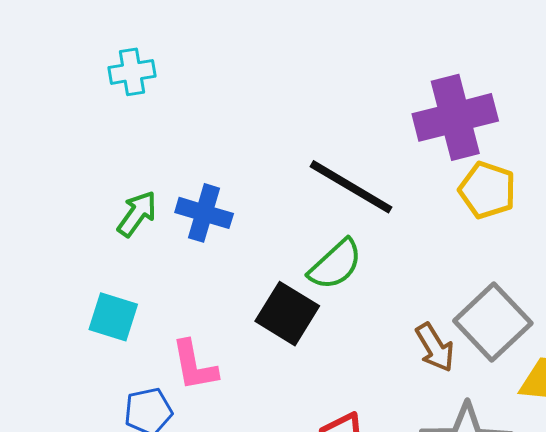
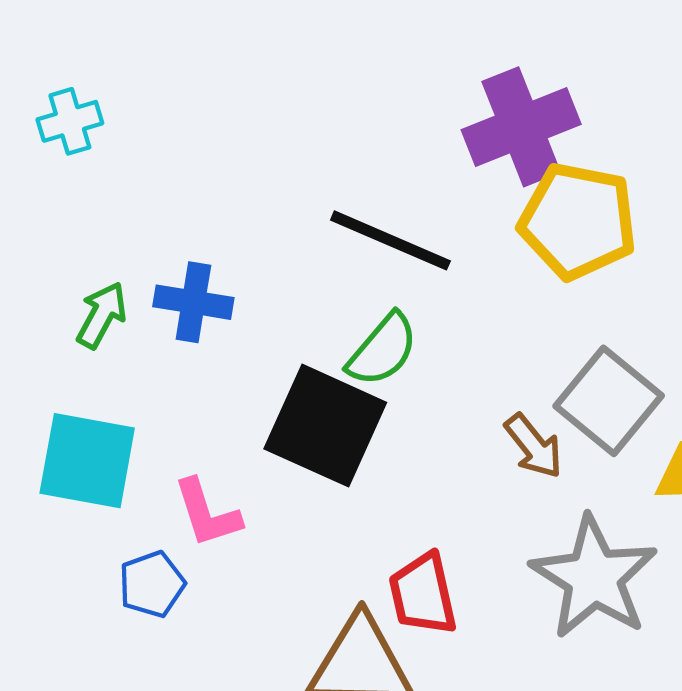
yellow pentagon: (487, 190) -> (578, 221), size x1.5
black square: (287, 314) -> (325, 426), size x1.4
cyan square: (113, 317) -> (87, 461), size x1.5

